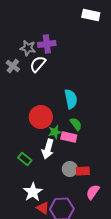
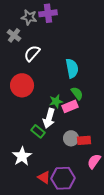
white semicircle: (38, 64) -> (32, 53), moved
red circle: (41, 117) -> (22, 85), moved
pink rectangle: (69, 137) -> (70, 106), turned -35
green rectangle: (25, 159) -> (38, 131), moved
white star: (33, 192) -> (22, 156), moved

